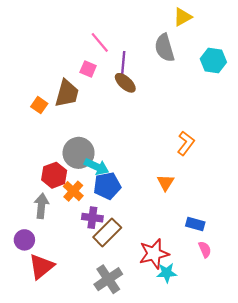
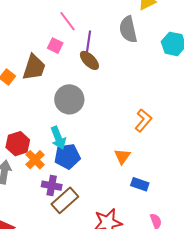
gray circle: (79, 153) -> (69, 99), moved
cyan arrow: (97, 167) -> (58, 138), turned 40
blue rectangle: (195, 224) -> (140, 184), moved

